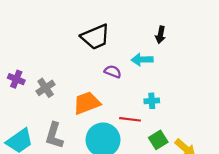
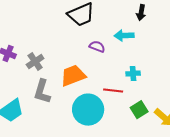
gray L-shape: (54, 136) -> (42, 92), moved

